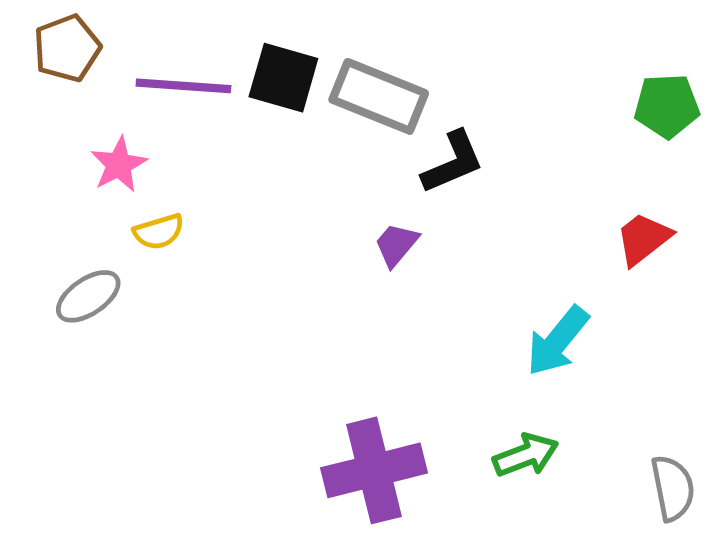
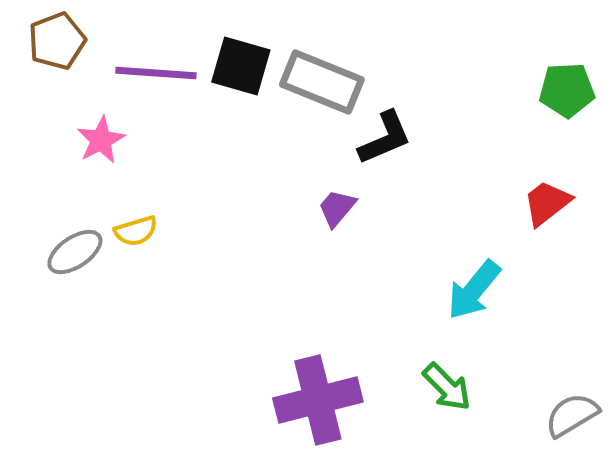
yellow semicircle: (159, 232) -> (136, 231), moved
green arrow: (526, 455) -> (447, 387), turned 66
gray semicircle: (673, 488) -> (572, 415), turned -110

